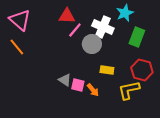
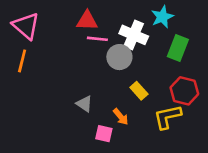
pink line: (75, 30) -> (97, 39), turned 56
orange line: (17, 47) -> (22, 61), turned 54
yellow rectangle: (107, 70) -> (139, 91), turned 40
pink square: (78, 85) -> (104, 134), moved

